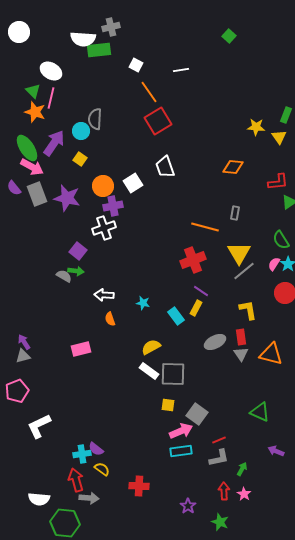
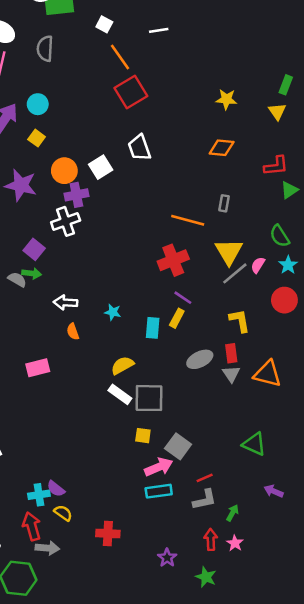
gray semicircle: (95, 119) -> (45, 49), moved
yellow star: (256, 127) -> (226, 99), moved
pink semicircle: (274, 264) -> (258, 265), moved
cyan rectangle: (176, 316) -> (153, 328), turned 42

